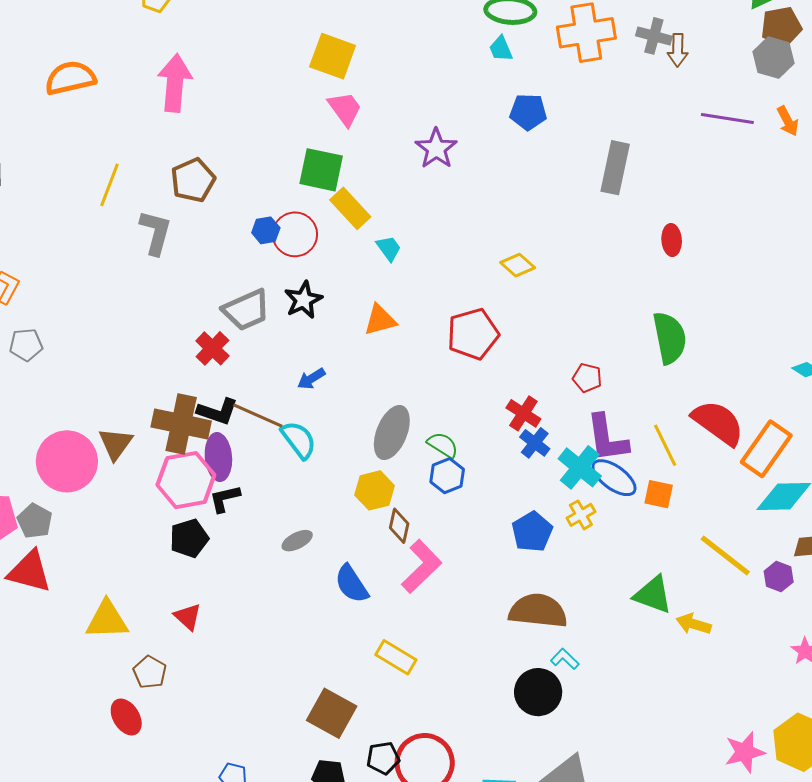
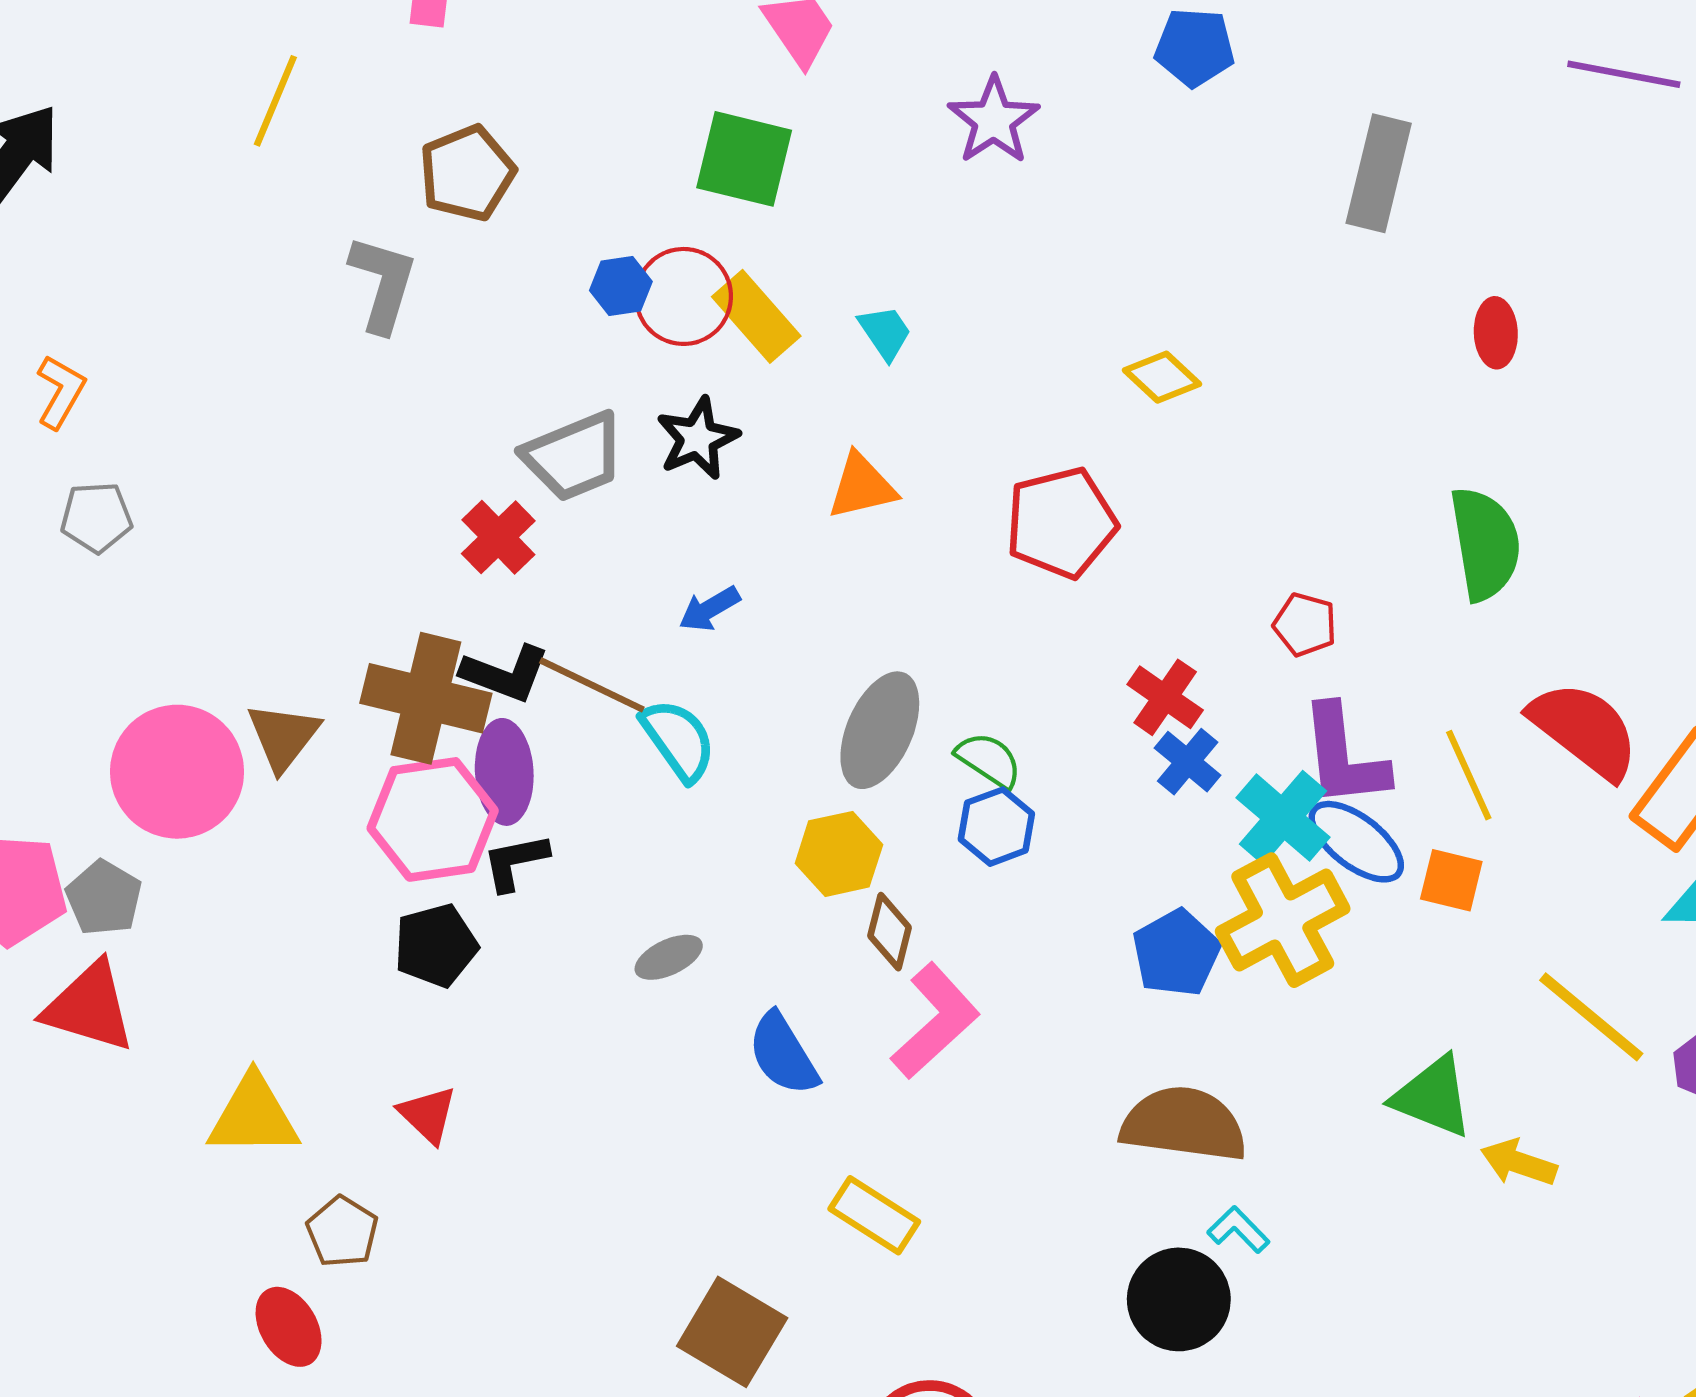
yellow line: (109, 185) -> (275, 101), moved
yellow rectangle: (350, 208) -> (756, 316), moved
yellow cross: (581, 515) -> (1283, 920), size x2.0

